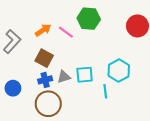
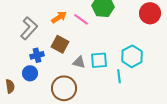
gray triangle: (64, 77) -> (79, 62), turned 32
blue cross: (45, 80) -> (37, 55), moved

